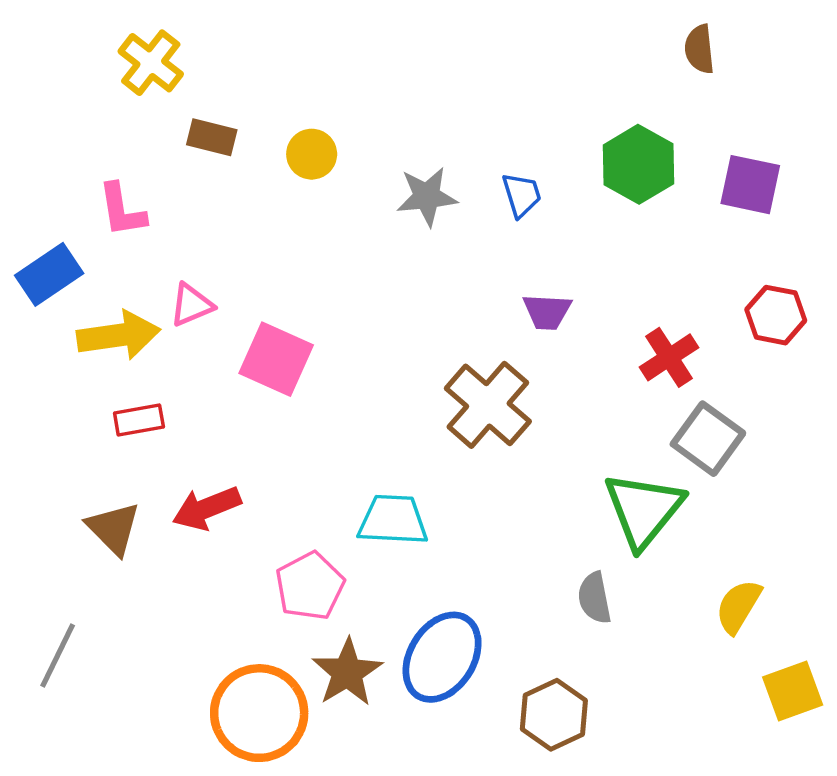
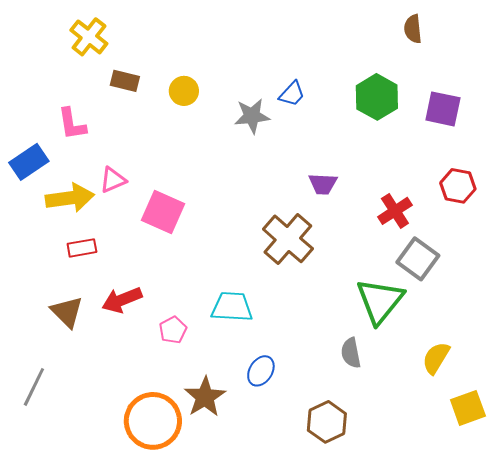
blue trapezoid: (522, 195) -> (292, 94), moved, turned 60
pink pentagon: (310, 586) -> (173, 330), moved, size x0.7
blue ellipse: (442, 657) -> (261, 371), moved, size x0.6

